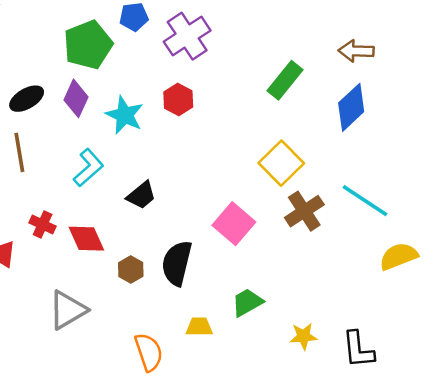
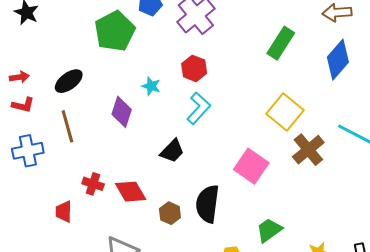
purple diamond: (76, 98) -> (122, 112), moved
cyan star: (125, 115) -> (151, 86), size x0.6
cyan L-shape: (88, 168) -> (199, 108), moved

